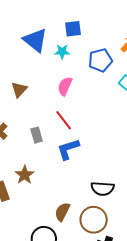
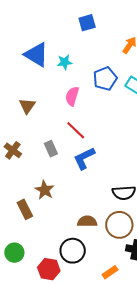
blue square: (73, 29) -> (87, 23), moved
blue pentagon: (100, 60) -> (105, 79), moved
brown semicircle: (62, 212) -> (87, 221), turned 72

